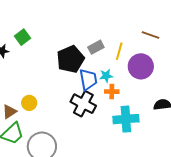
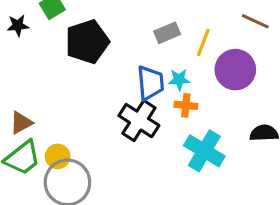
black pentagon: (70, 59) -> (87, 42), moved
yellow circle: (29, 103) -> (58, 156), moved
cyan cross: (126, 119) -> (204, 151), turned 30

